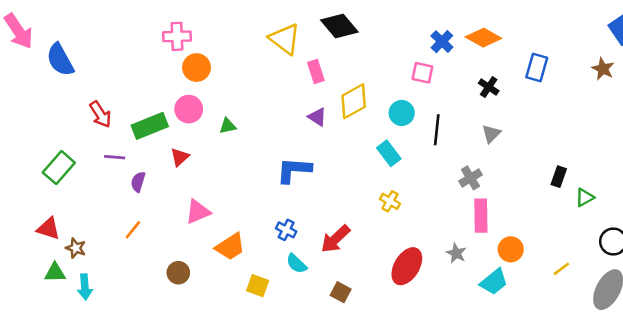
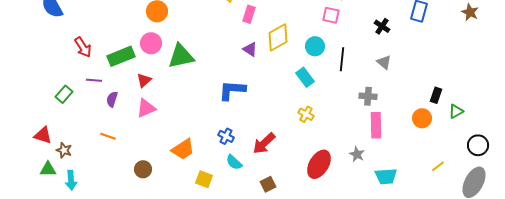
pink rectangle: (316, 71) -> (249, 14), turned 36
green triangle: (228, 126) -> (181, 56), size x2.0
gray triangle: (491, 134) -> (384, 62), turned -35
green rectangle: (59, 168) -> (64, 94), moved, size x0.7
gray cross: (470, 178) -> (368, 96), turned 36
pink triangle: (198, 212) -> (146, 108), moved
orange line: (133, 230) -> (108, 136), turned 70
orange circle: (511, 249) -> (422, 118), moved
cyan trapezoid: (494, 282) -> (386, 176), turned 35
brown square: (341, 292) -> (268, 184), turned 35

